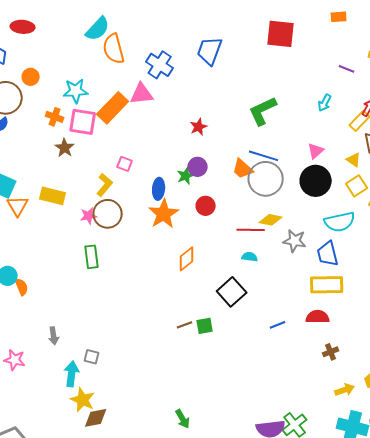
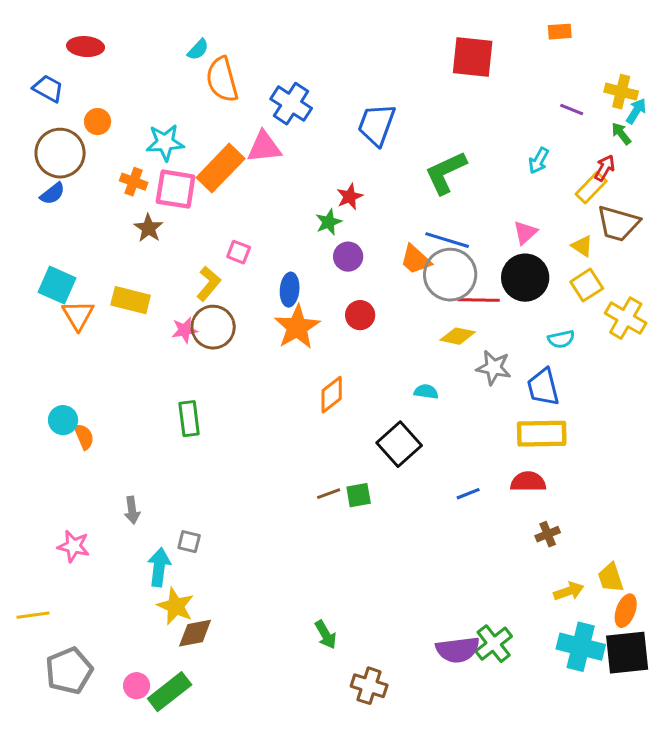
cyan semicircle: (98, 29) -> (198, 50), size x0.6
blue trapezoid: (210, 51) -> (377, 125), moved
green star: (186, 176) -> (329, 222), moved
cyan semicircle: (340, 222) -> (561, 339), size x0.6
red line: (251, 230) -> (479, 300), moved
green rectangle: (92, 257) -> (189, 419), moved

